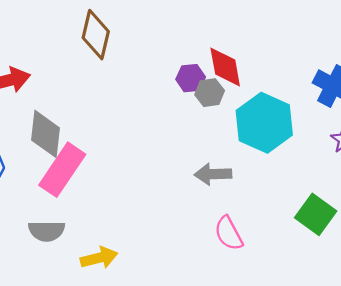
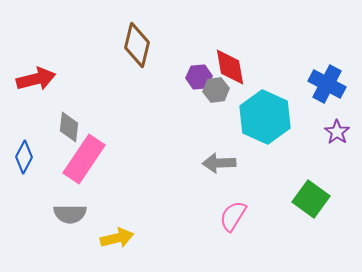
brown diamond: (96, 35) -> (137, 45), moved
gray diamond: (45, 134) -> (69, 127), size x0.7
pink semicircle: (229, 233) -> (233, 216), turned 60

